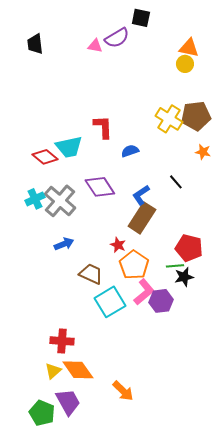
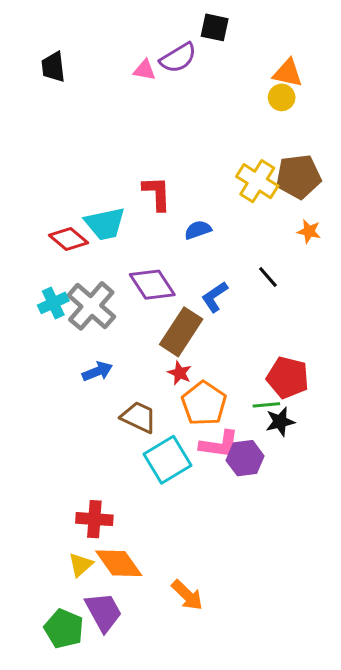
brown rectangle: (142, 218) -> (181, 332), moved
pink L-shape: (144, 292) -> (219, 444), turned 48

